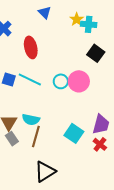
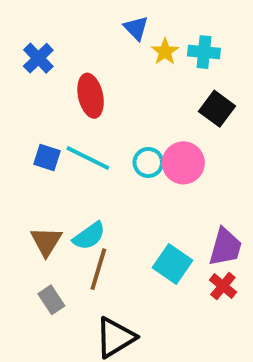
blue triangle: (45, 12) -> (136, 28), moved
yellow star: (77, 19) -> (165, 52), moved
cyan semicircle: (31, 119) -> (89, 236), turned -48
gray rectangle: (12, 139) -> (51, 300), moved

